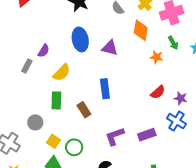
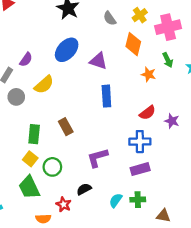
blue ellipse: (80, 39) -> (67, 50), turned 50
blue rectangle: (105, 89) -> (106, 96), moved
green rectangle: (56, 100) -> (34, 134), moved
blue cross: (176, 121) -> (140, 142), moved, turned -36
gray circle: (35, 122) -> (16, 97), moved
purple rectangle: (147, 135) -> (140, 169), moved

